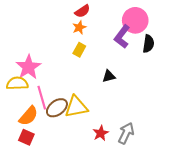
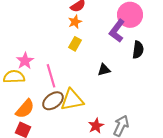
black semicircle: (148, 44) -> (138, 50), moved
pink star: (28, 67) -> (25, 61), size x0.7
pink line: (42, 98) -> (51, 76), moved

